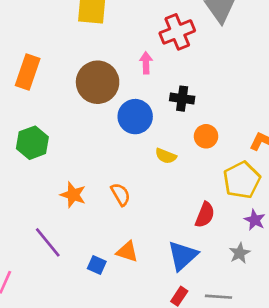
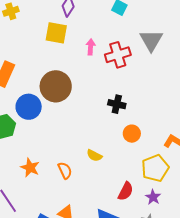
pink arrow: (146, 63) -> (91, 47), moved
blue circle: (135, 117) -> (29, 107), moved
yellow semicircle: (166, 156) -> (94, 155), moved
purple star: (255, 220) -> (153, 197), moved

